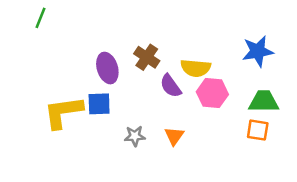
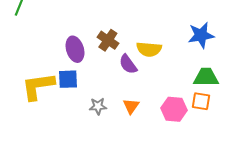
pink hexagon: (212, 93) -> (174, 109), moved

